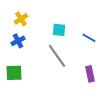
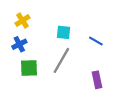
gray line: (57, 56) -> (61, 60), turned 65
green square: (14, 73) -> (29, 68), moved

